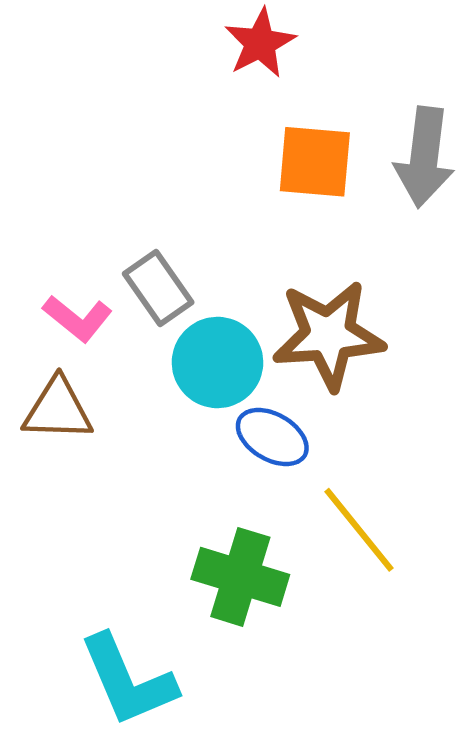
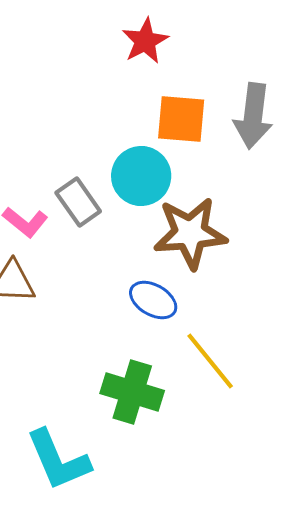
cyan circle: (217, 362) -> (141, 176), moved

